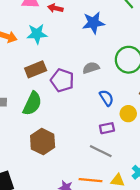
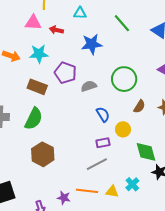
brown rectangle: (36, 69) -> (37, 87), turned 42
purple pentagon: (62, 80) -> (65, 73), moved
gray line: (101, 151) -> (97, 164), turned -55

